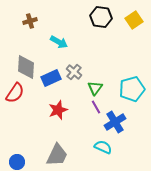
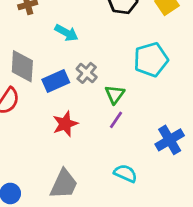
cyan pentagon: (132, 89) -> (151, 60), moved
purple line: (96, 107) -> (116, 120), turned 64
blue cross: (115, 122) -> (170, 140), moved

